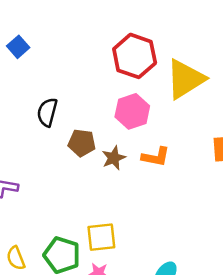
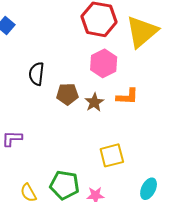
yellow square: (101, 237) -> (112, 155), moved

